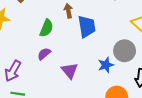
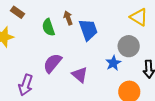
green semicircle: (46, 28) -> (48, 27), moved, turned 150
purple semicircle: (44, 54) -> (52, 63), size x1.5

